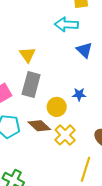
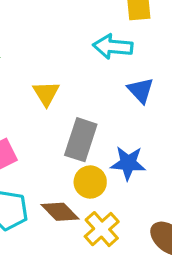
gray rectangle: (31, 85) -> (81, 140), moved
blue star: (79, 94) -> (128, 163), size x1.5

